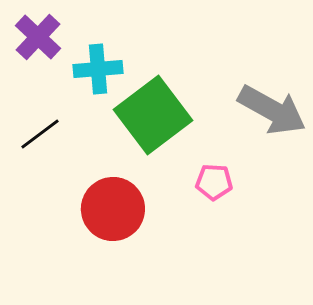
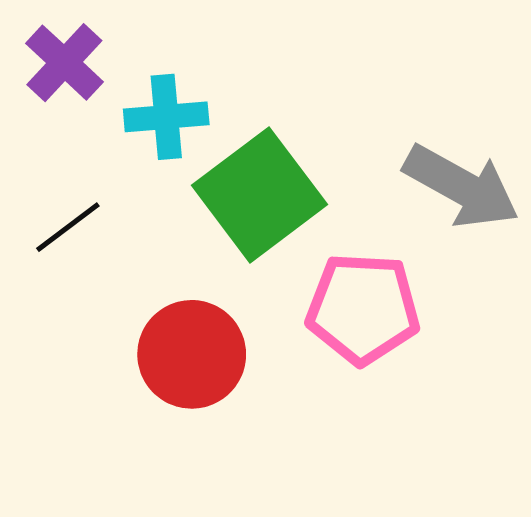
pink pentagon: (214, 182) -> (363, 309), size x1.8

